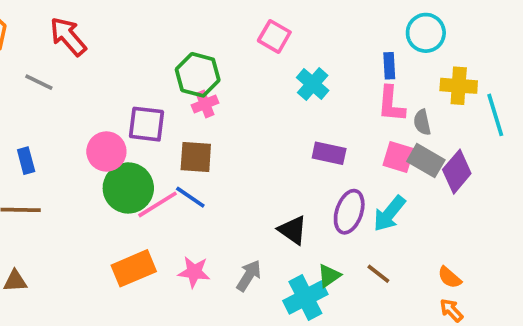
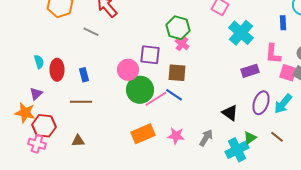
cyan cross: (313, 84) -> (241, 33), size x1.4
pink cross: (205, 104) -> (182, 44), turned -32
pink L-shape: (391, 104) -> (273, 54), moved
purple rectangle: (329, 153) -> (250, 71), turned -30

